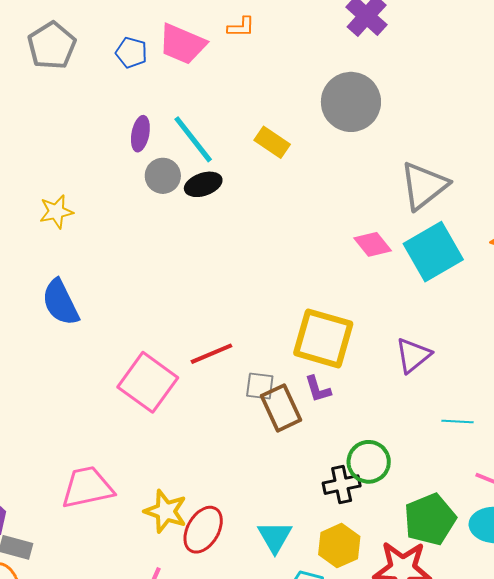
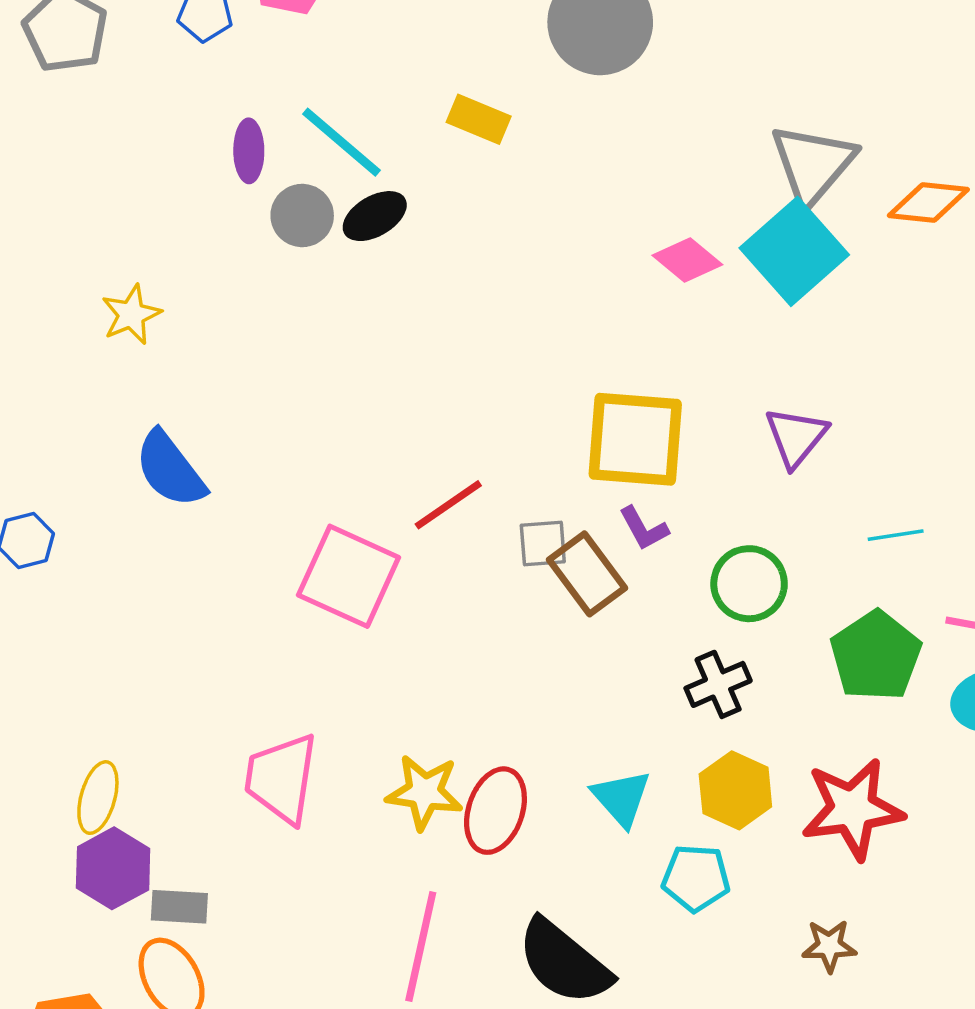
gray triangle: (424, 186) -> (813, 164), moved
green circle: (369, 462) -> (749, 584), moved
pink trapezoid: (87, 487) -> (281, 778), turned -58
green pentagon: (430, 519) -> (876, 656), moved

